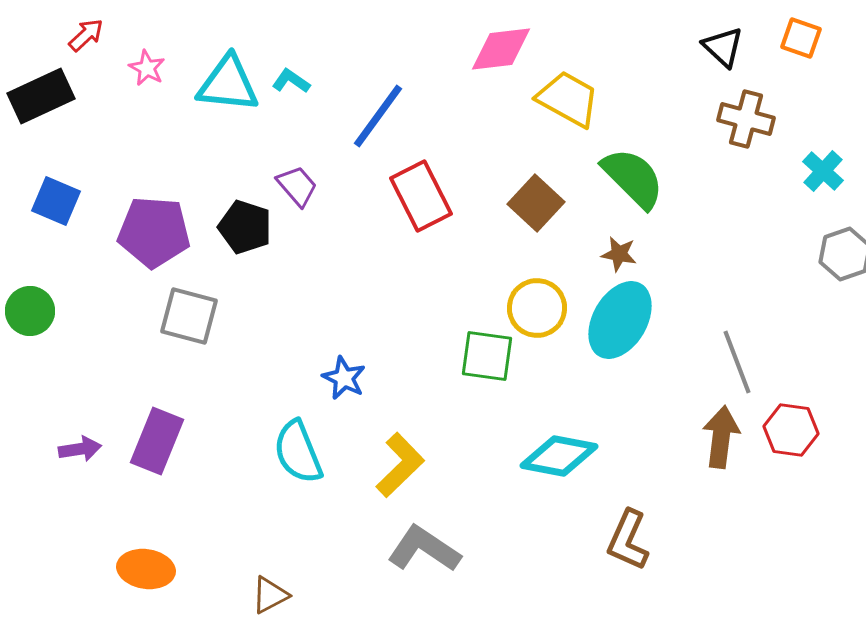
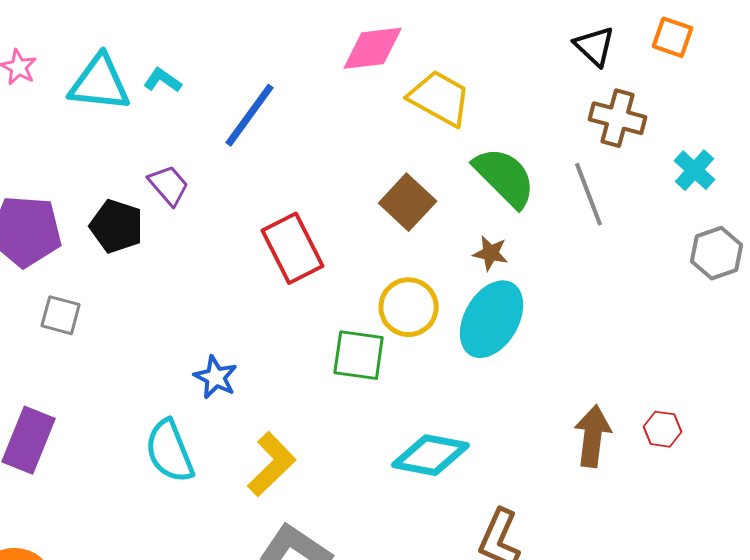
red rectangle: (421, 196) -> (293, 248), moved
gray square: (189, 316) -> (61, 315), size x0.7
gray line: (737, 362) -> (589, 194), moved
red hexagon: (791, 430) -> (663, 429), size x0.7

